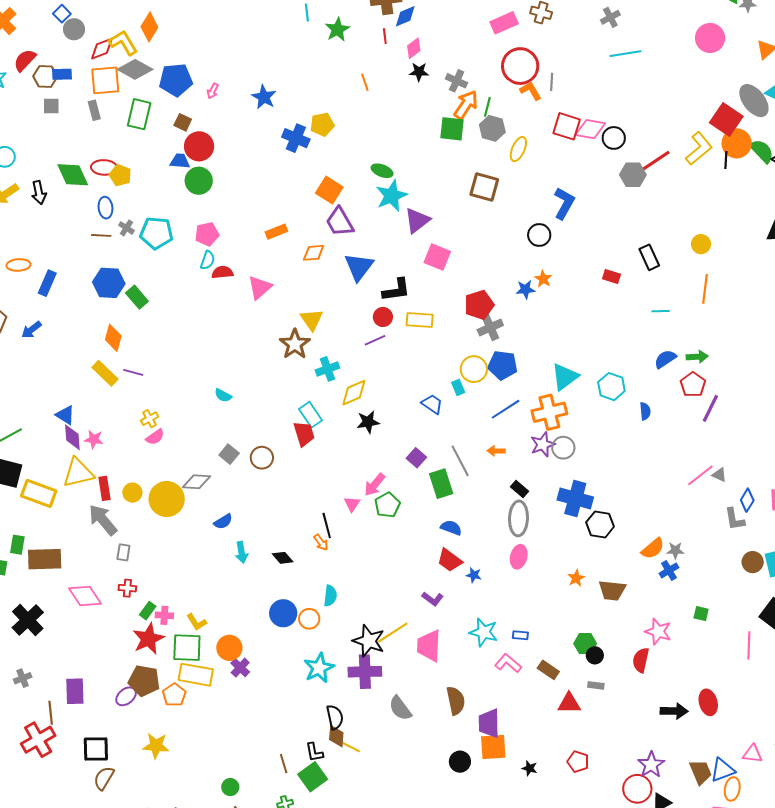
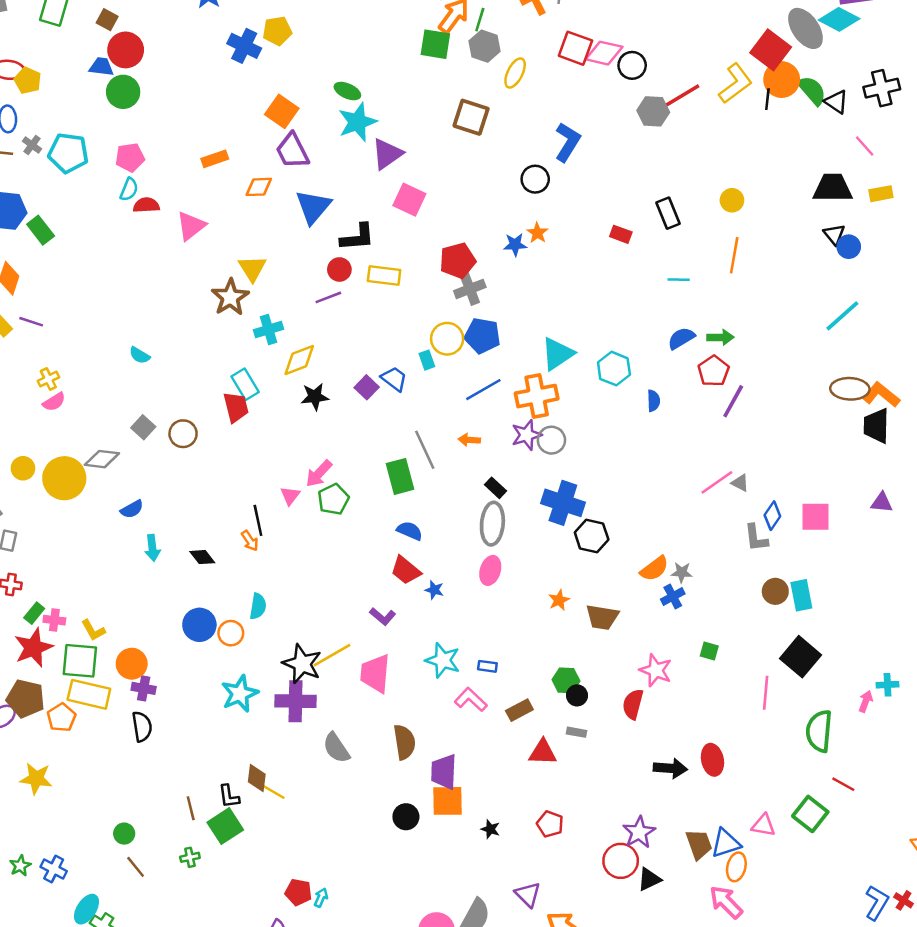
purple square: (416, 458) -> (367, 387), moved
purple cross: (240, 668) -> (144, 688), turned -36
brown rectangle: (548, 670) -> (519, 710), turned -65
black semicircle: (335, 717) -> (142, 727), moved

